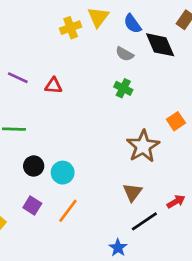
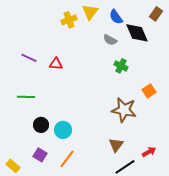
green cross: (123, 88) -> (121, 66), moved
brown star: (143, 146) -> (124, 110), turned -30

